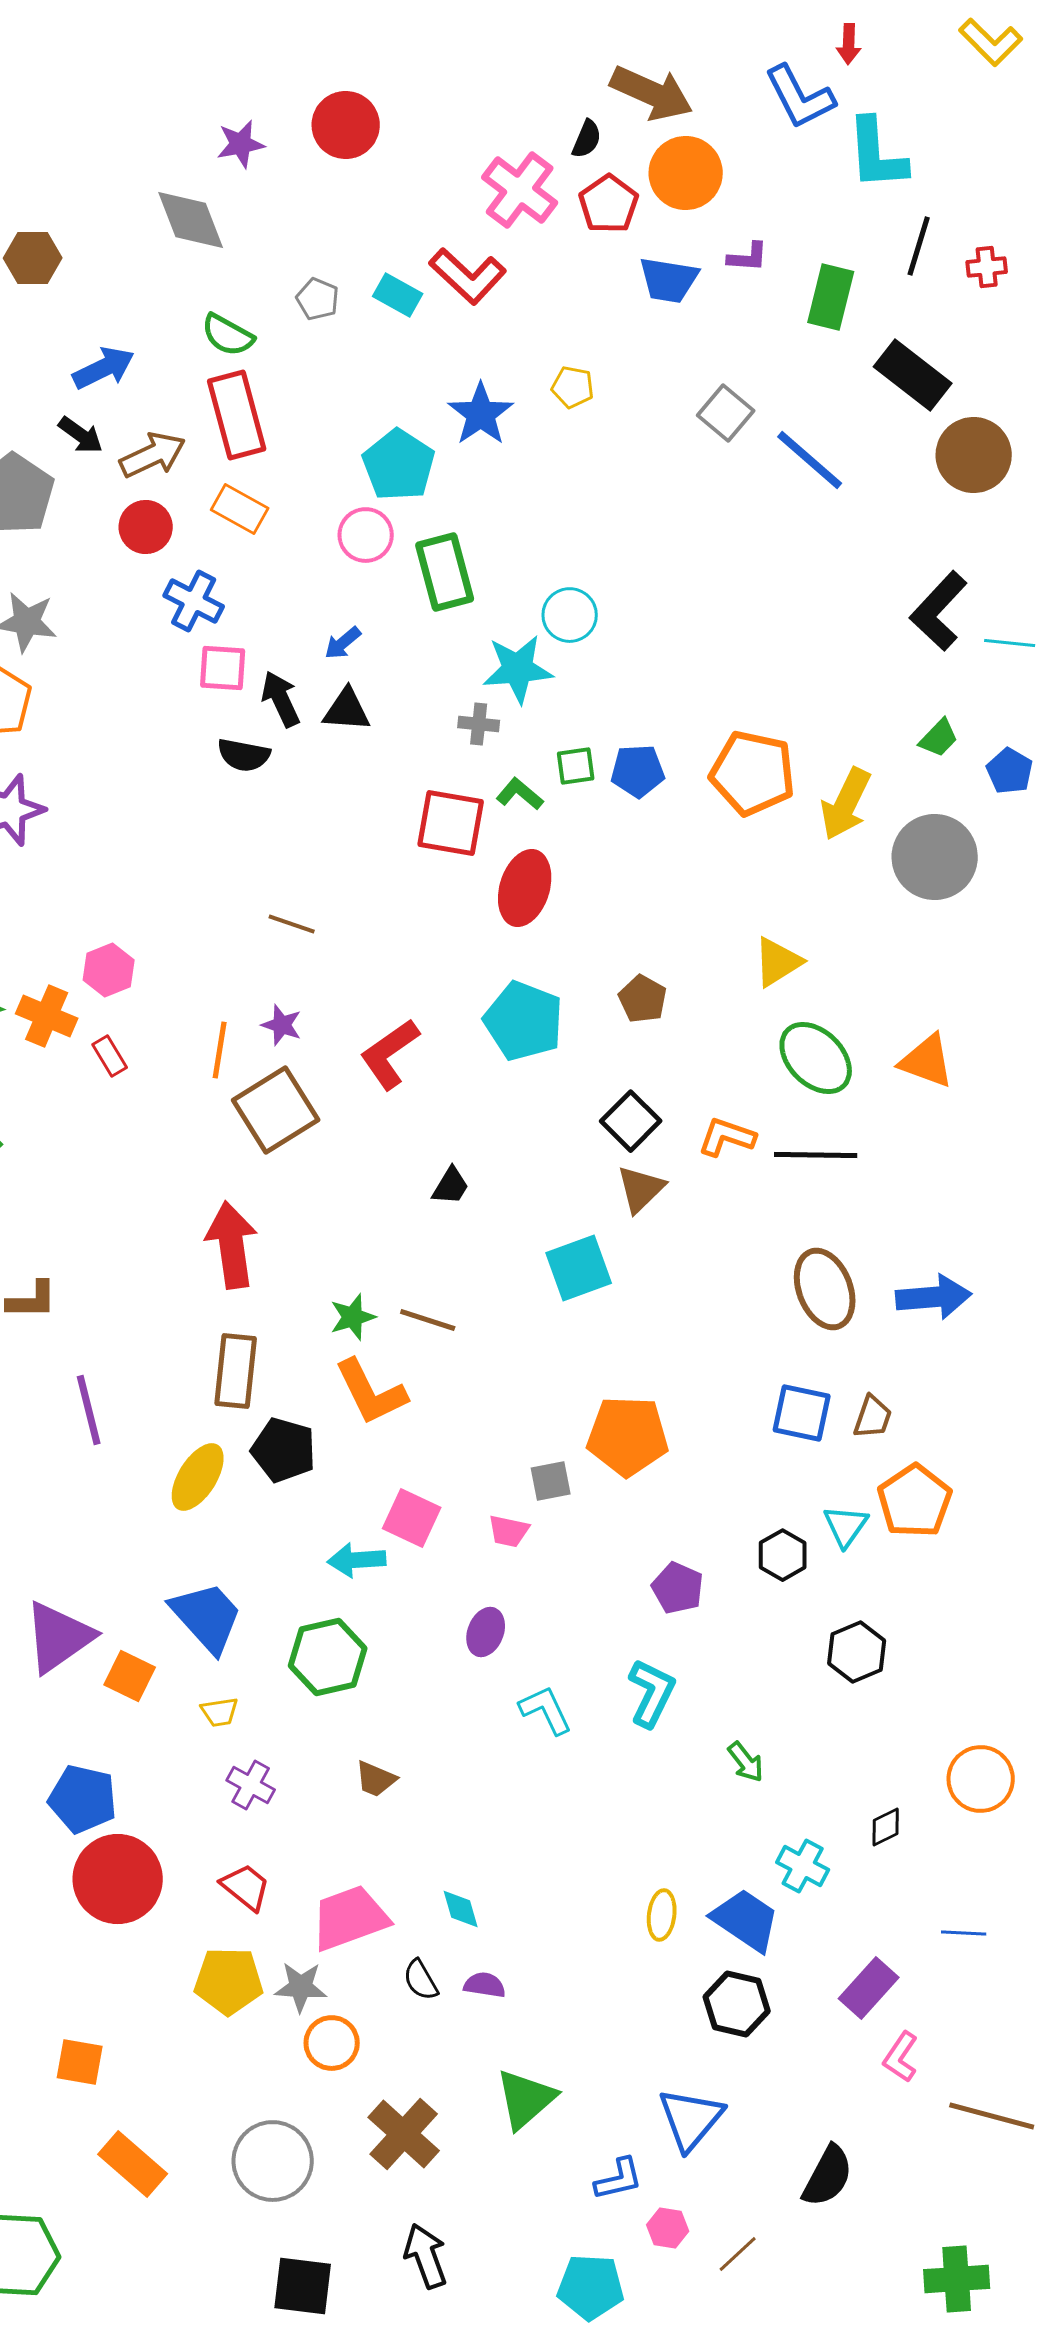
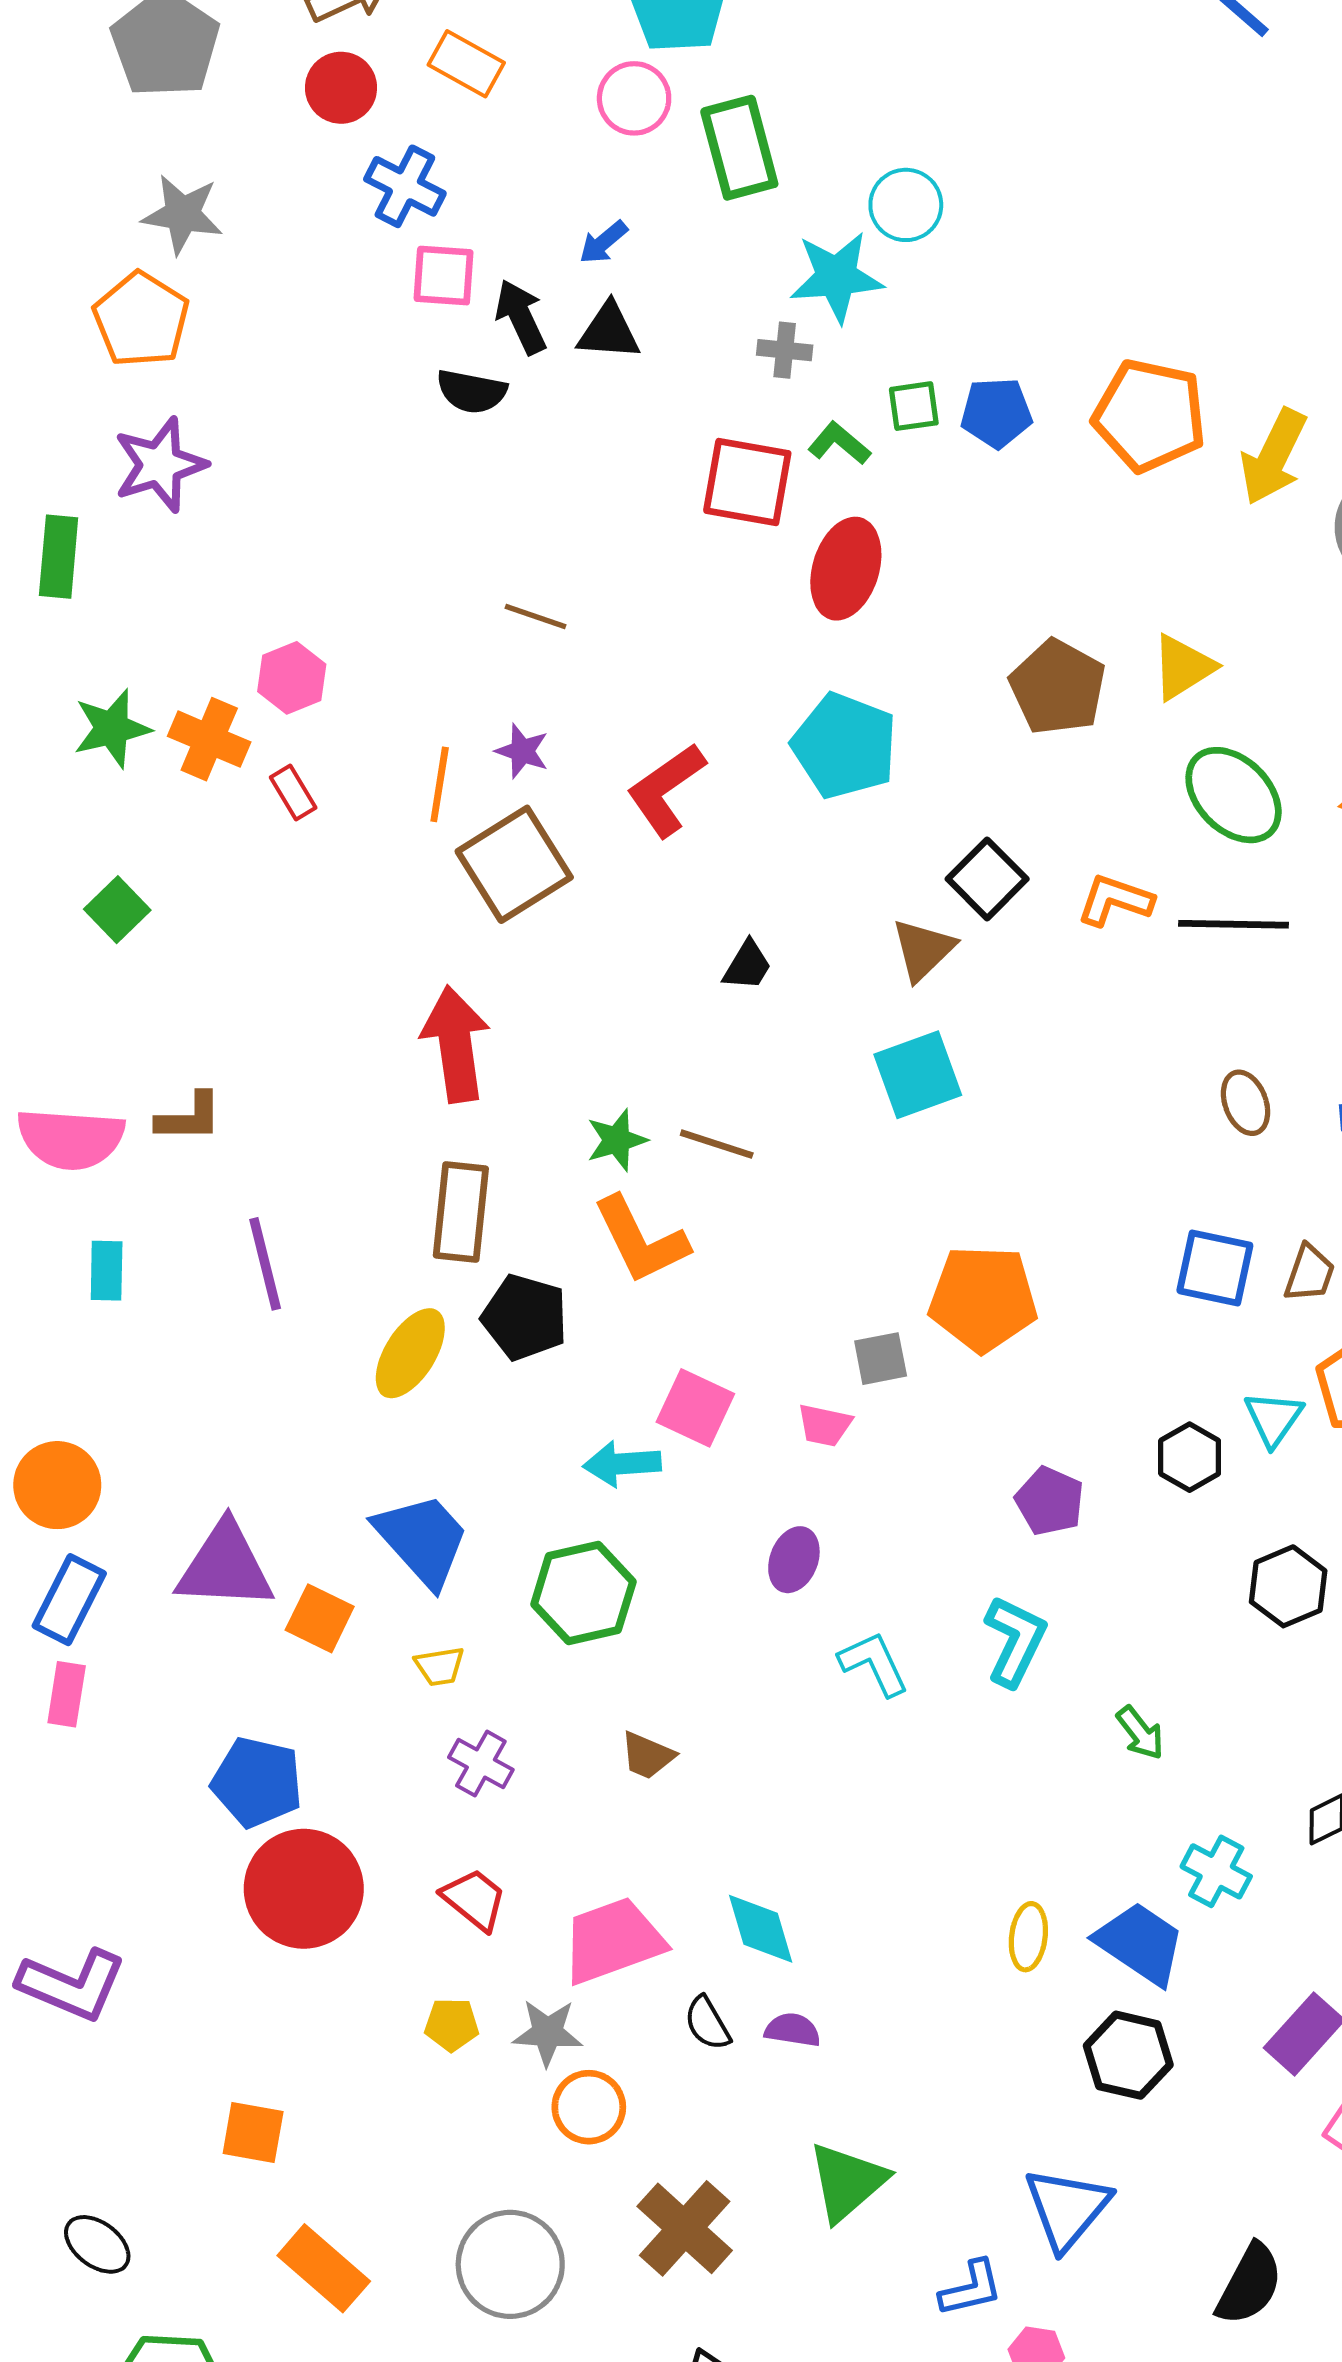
brown pentagon: (643, 999) -> (1058, 687), moved, size x1.5
brown triangle: (641, 1189) -> (923, 950), moved
brown ellipse: (825, 1289) -> (1246, 1103), size x0.6
purple triangle: (59, 1637) -> (225, 1566), turned 38
cyan diamond: (461, 1909) -> (761, 1929), size x1.4
yellow pentagon: (229, 1981) -> (452, 2025), size x0.6

